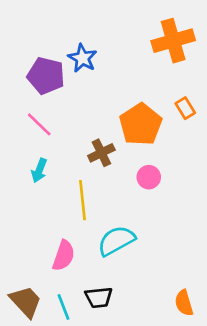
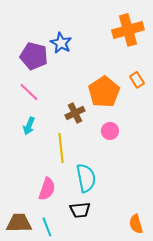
cyan semicircle: (116, 241) -> (86, 178), turned 108
black trapezoid: (99, 297) -> (80, 210), moved
brown trapezoid: (26, 302) -> (19, 223), turned -48

